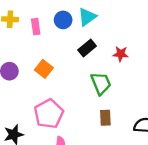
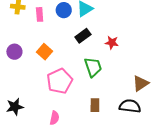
pink pentagon: (49, 114) -> (60, 81), moved
brown rectangle: (105, 118) -> (95, 105), moved

